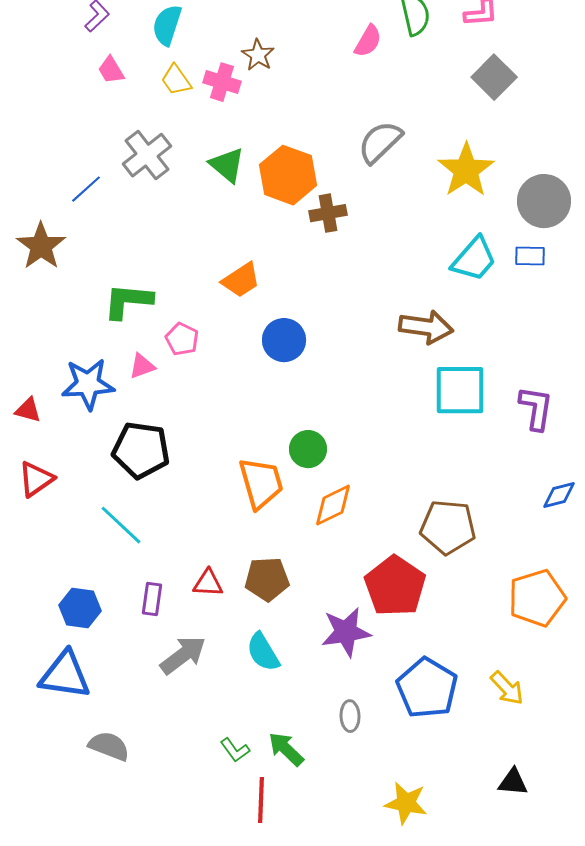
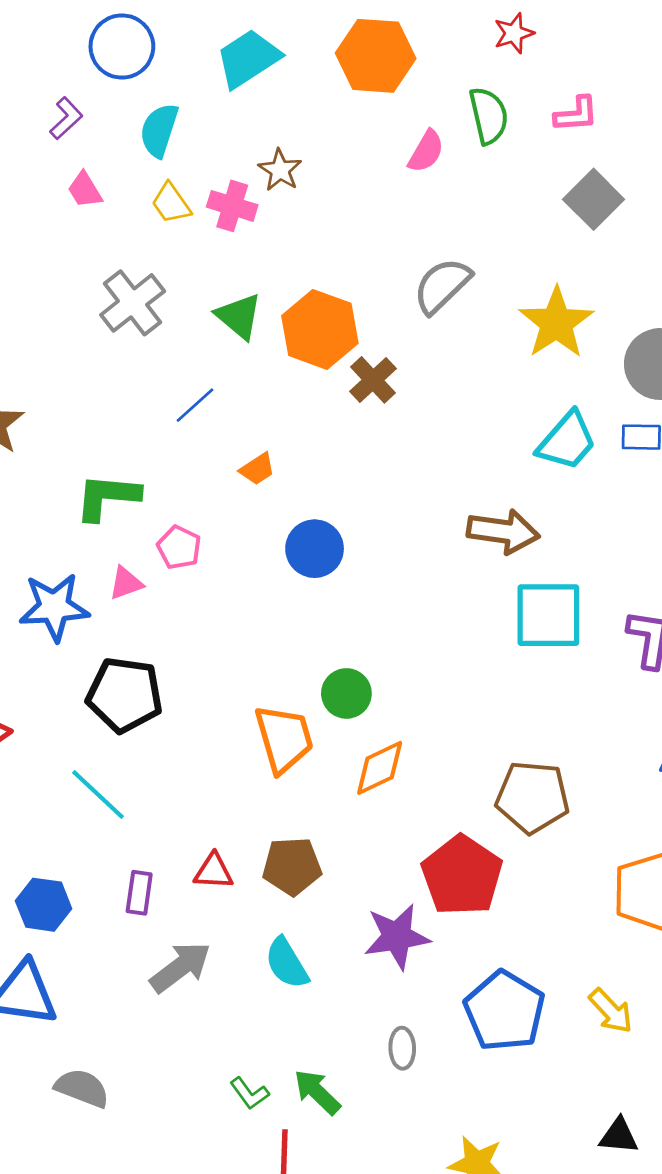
blue line: (86, 189) -> (195, 405), moved
brown cross: (328, 213) -> (373, 380), turned -33
orange trapezoid: (241, 280) -> (257, 469), size x0.7

